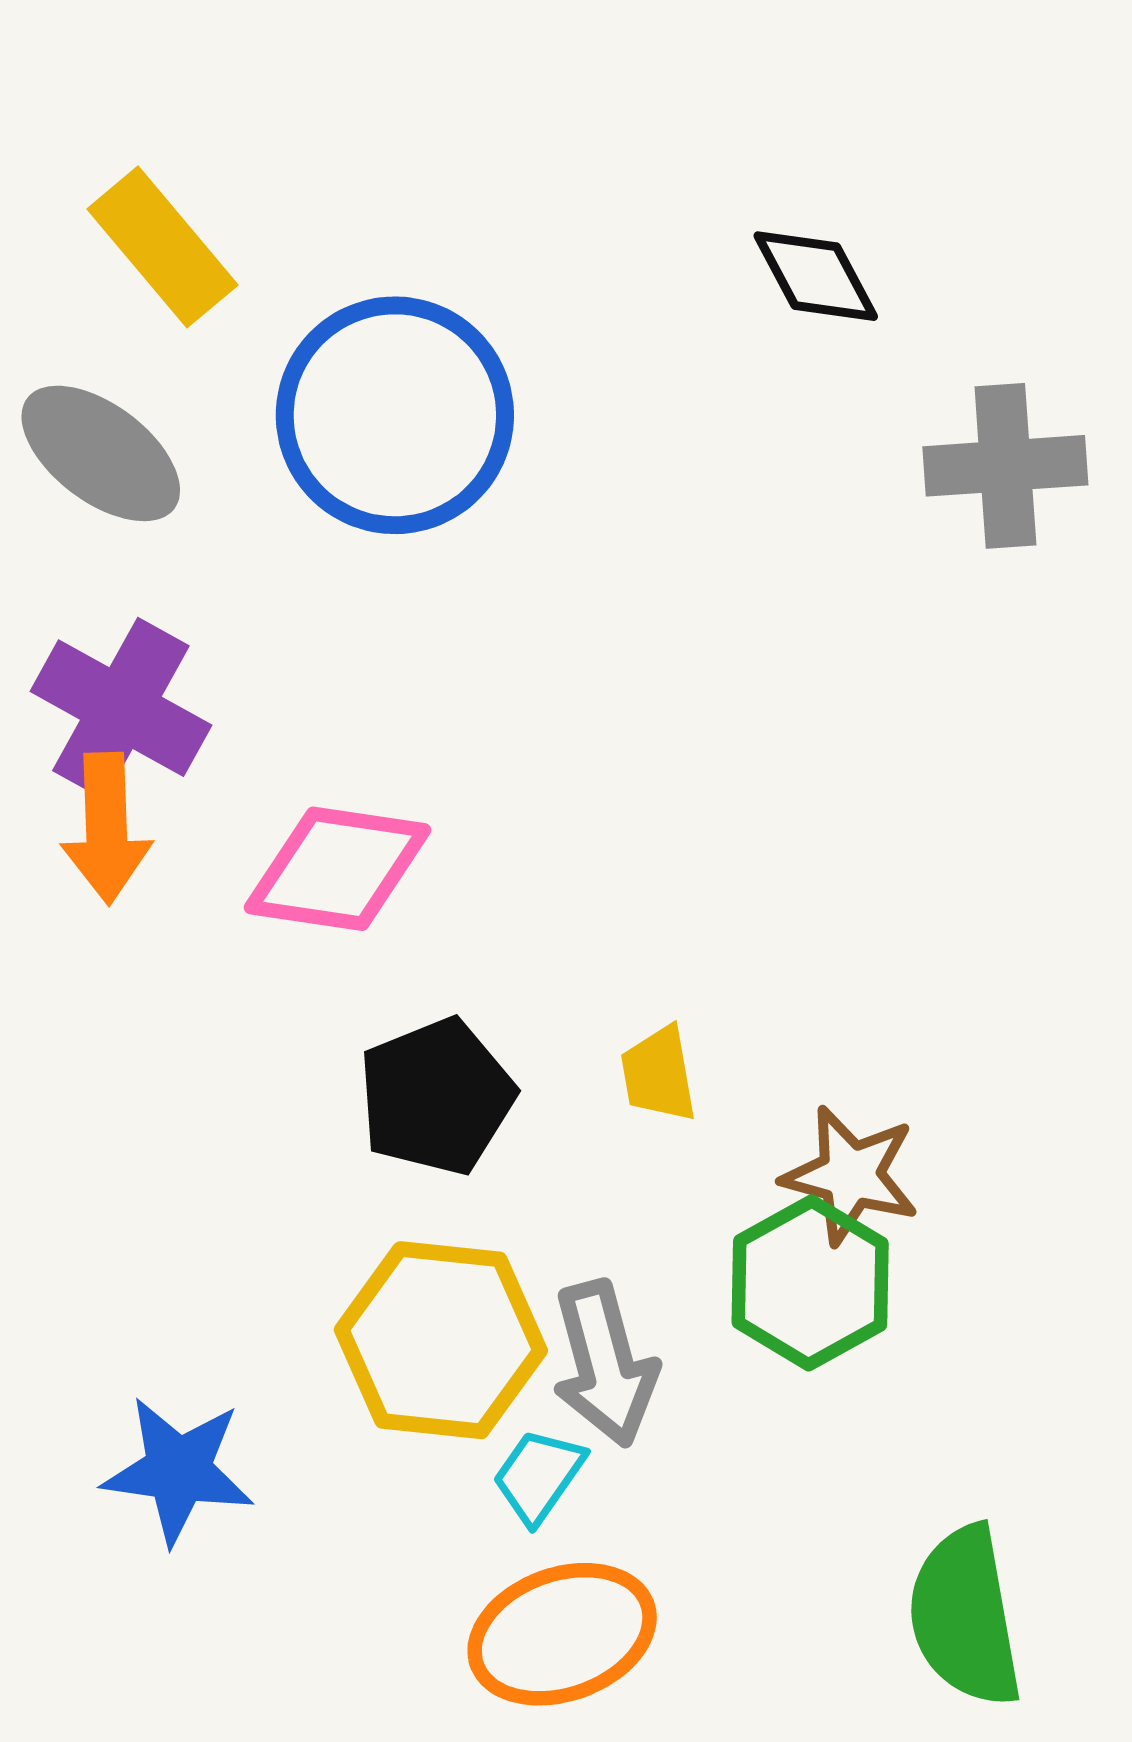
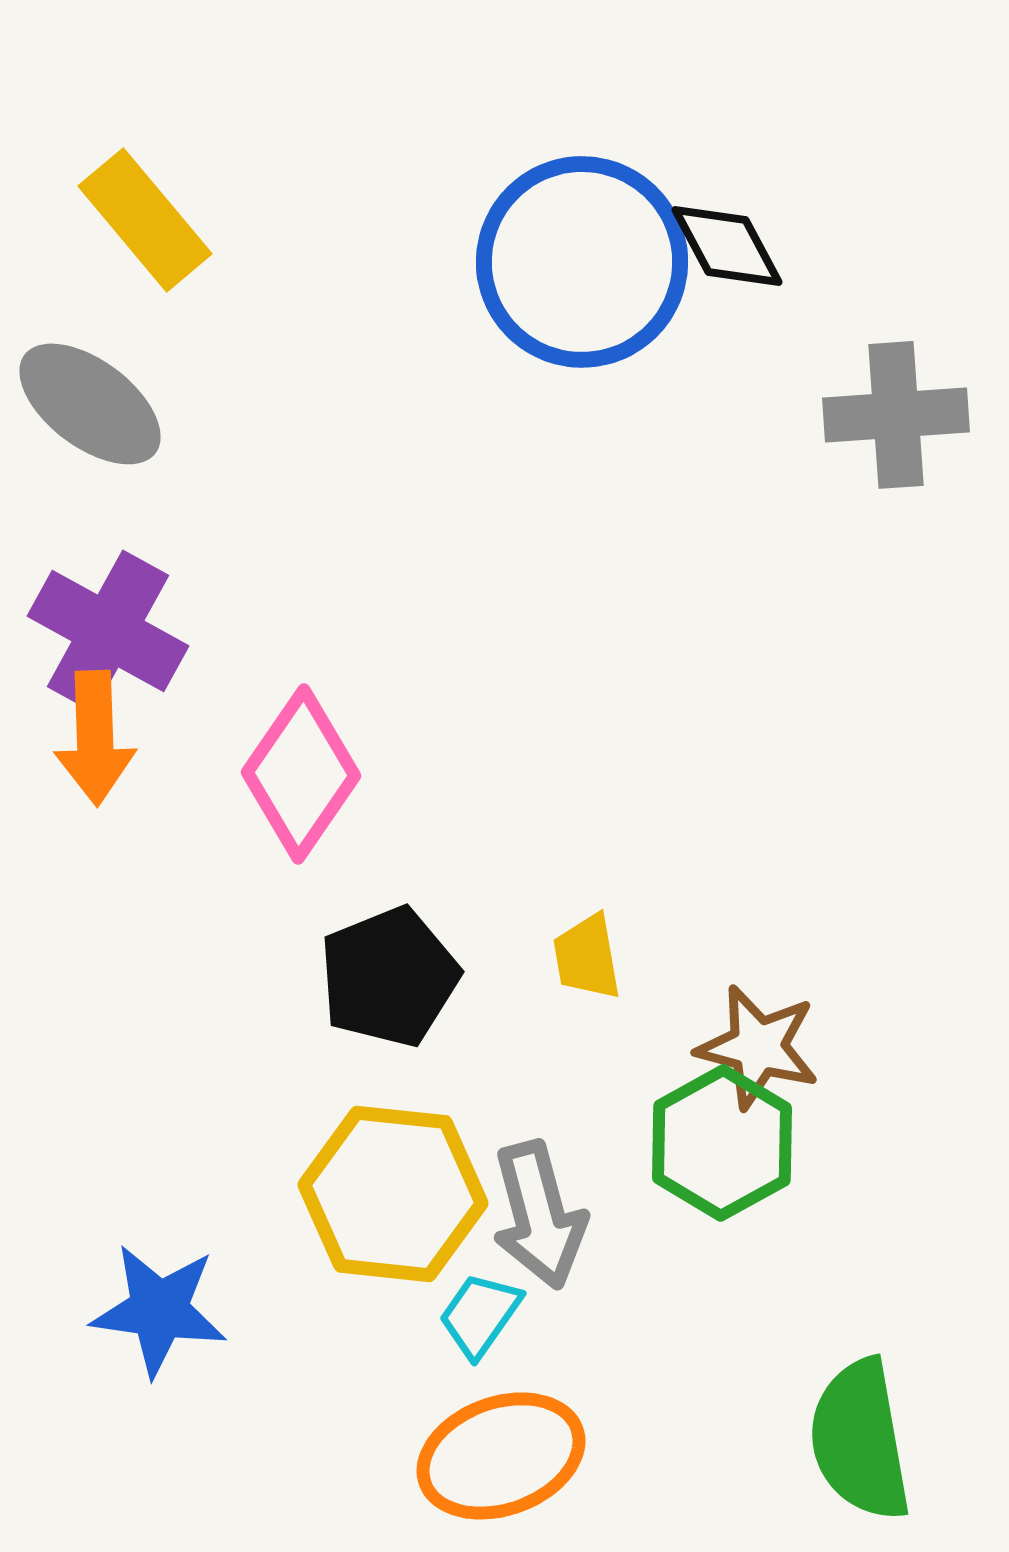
blue circle: (395, 415) -> (582, 262), moved
pink diamond: (338, 869) -> (301, 774), turned -64

